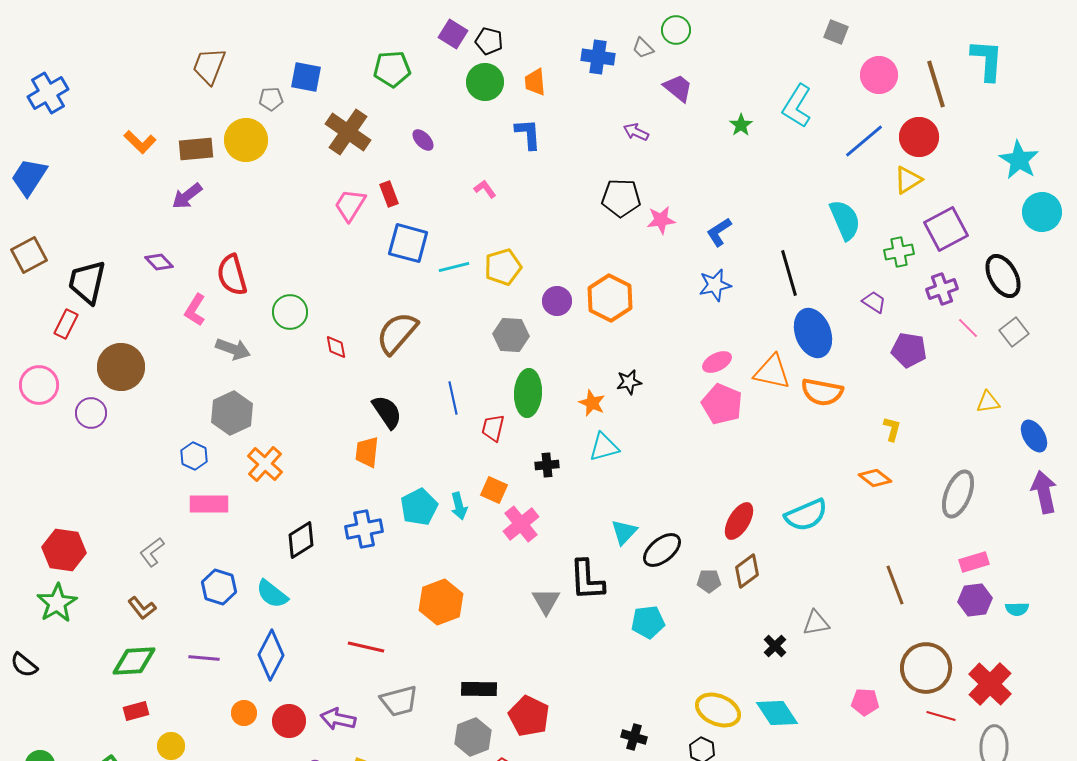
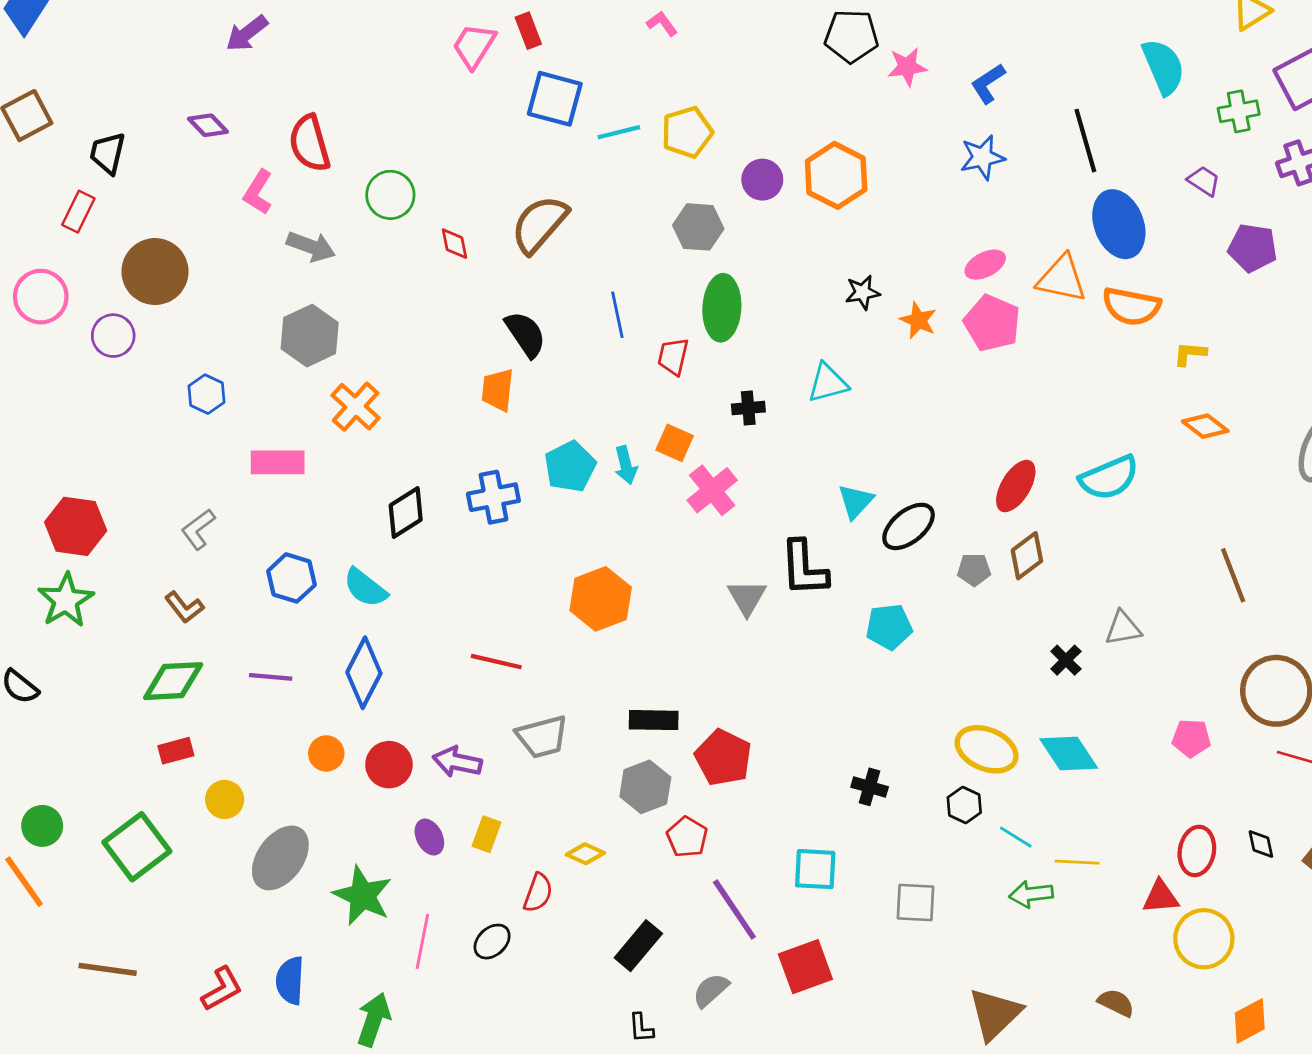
black trapezoid: (87, 282) -> (108, 153), size x0.7
orange star: (592, 403) -> (918, 320), moved
yellow L-shape: (892, 429) -> (1190, 354), moved, turned -100
blue hexagon: (194, 456) -> (207, 394), moved

